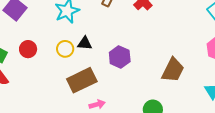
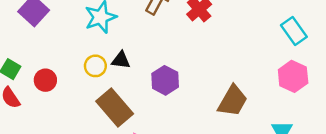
red circle: (28, 49) -> (45, 80), moved
brown rectangle: (82, 80) -> (115, 107), turned 72

